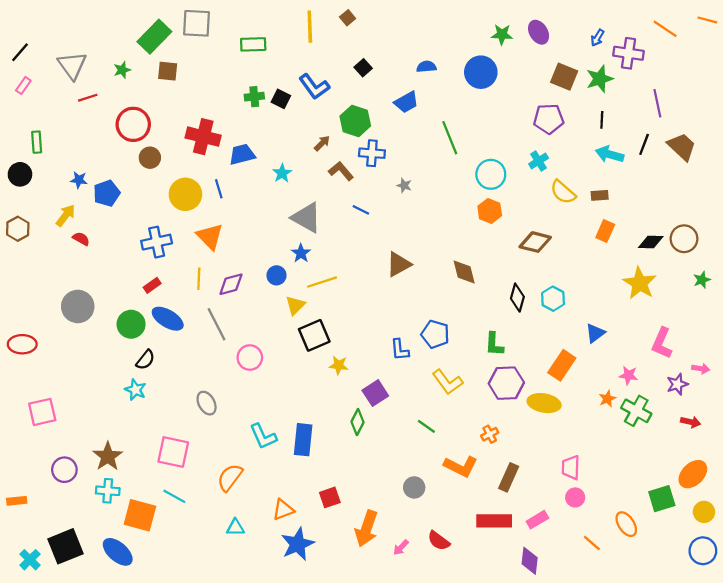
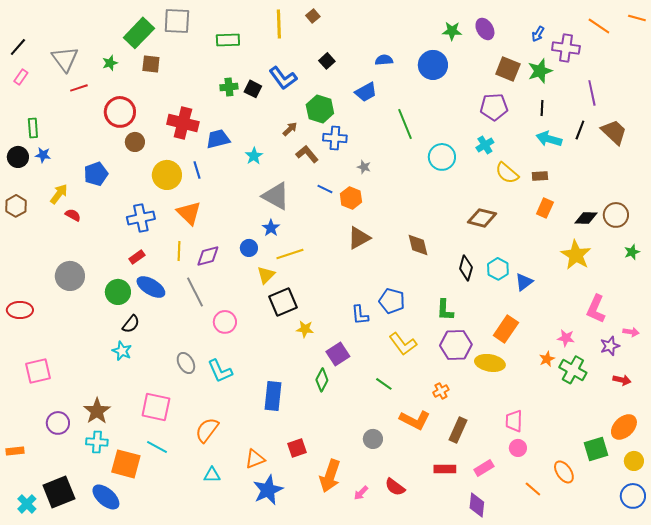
blue star: (79, 180) -> (43, 155), moved
orange hexagon: (490, 211) -> (351, 198), moved
blue triangle: (595, 333) -> (524, 282), moved
cyan L-shape: (263, 436) -> (220, 371), moved
red rectangle: (494, 521) -> (445, 469), size x0.7

